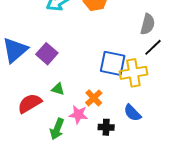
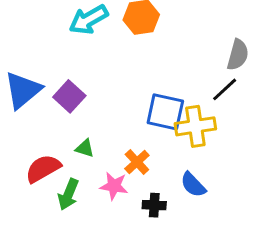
gray semicircle: (148, 24) -> (238, 55), moved
green arrow: (57, 129) -> (68, 194), moved

